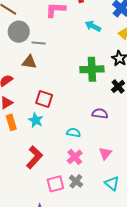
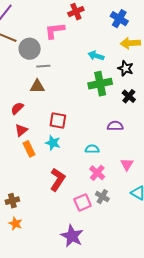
cyan arrow: (93, 26) -> (96, 56), moved
gray circle: (19, 32) -> (30, 49), moved

